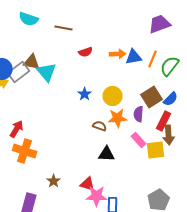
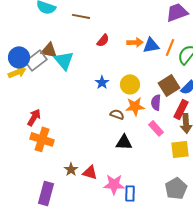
red semicircle: (86, 52) -> (103, 40), turned -32
yellow square: (156, 150) -> (180, 149), moved
red triangle: (88, 184) -> (90, 172), moved

